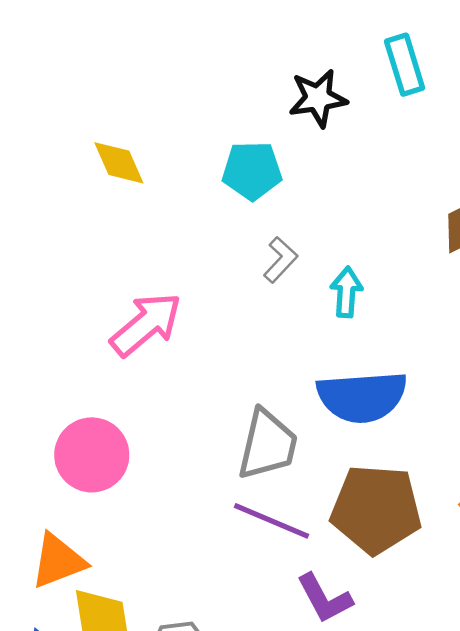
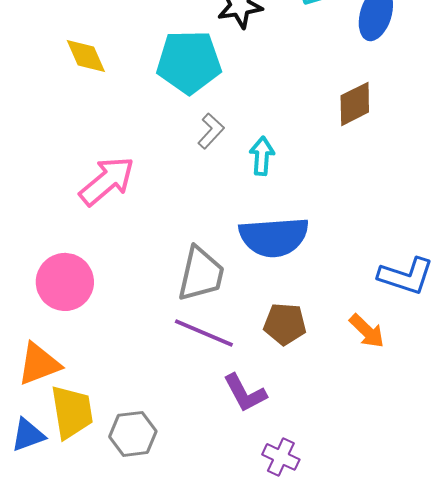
cyan pentagon: (252, 171) -> (189, 62), size x1.4
brown pentagon: (376, 509) -> (285, 324), size x0.6

